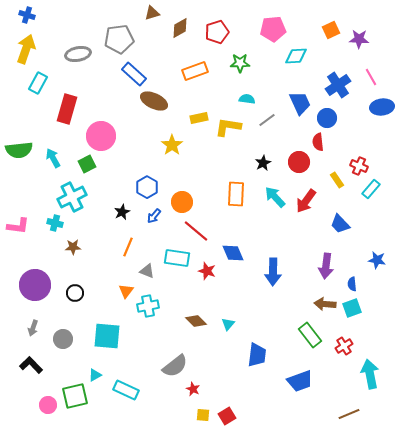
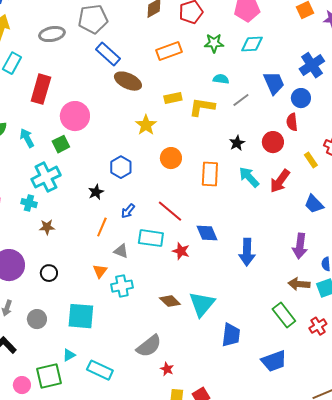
cyan diamond: (296, 56) -> (252, 44), moved
orange circle: (182, 202) -> (171, 158), moved
blue arrow: (154, 216) -> (128, 211), moved
cyan triangle: (228, 324) -> (202, 304), size x2.0

